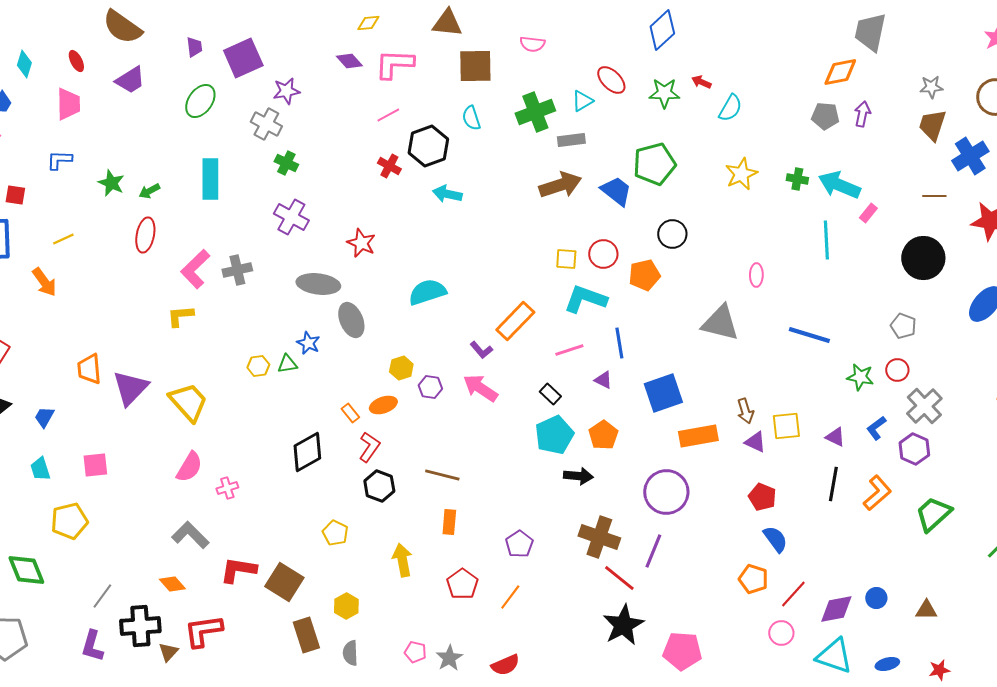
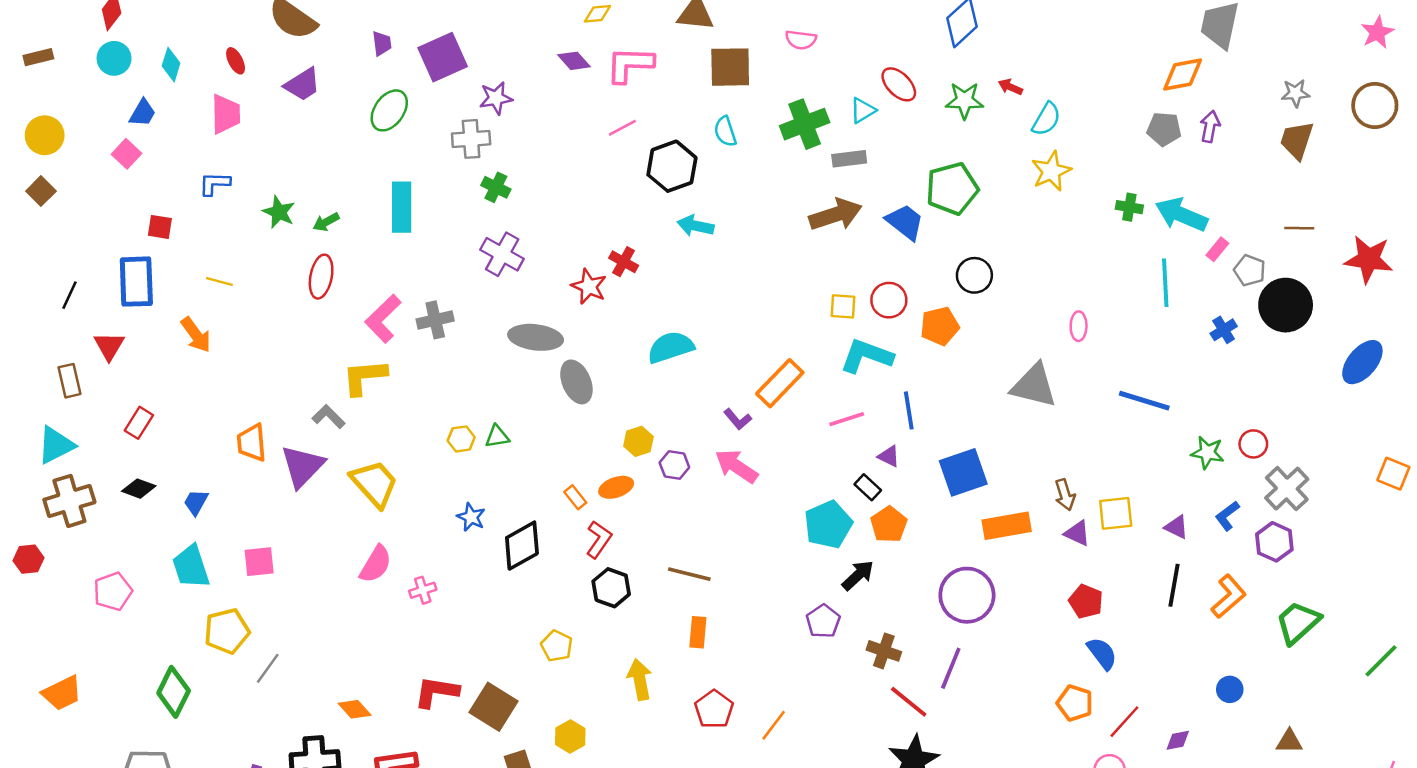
gray cross: (266, 124) -> (471, 139), turned -32
blue cross: (970, 156) -> (1224, 330), moved, size x0.6
red cross: (389, 166) -> (624, 262), moved
yellow star: (741, 174) -> (1051, 171), moved
yellow line: (63, 239) -> (219, 282), turned 40
yellow L-shape: (180, 316) -> (364, 377), size x1.4
gray pentagon: (903, 326) -> (1250, 270), moved
blue star: (308, 343) -> (471, 517), moved
black rectangle: (550, 394) -> (868, 487), moved
cyan trapezoid: (40, 469) -> (191, 567), size x1.5
black arrow: (578, 476) -> (858, 575), turned -48
gray L-shape: (190, 535) -> (329, 417), moved, size x0.7
brown cross: (599, 537) -> (884, 651), size x0.7
purple pentagon: (519, 544) -> (823, 621), moved
green diamond: (26, 570) -> (174, 692), turned 48
gray line: (102, 596) -> (268, 668), moved
blue circle: (876, 598) -> (1230, 689), moved
purple diamond: (836, 609) -> (1178, 740), size x0.6

